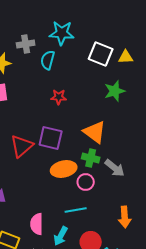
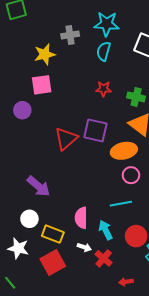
cyan semicircle: (48, 60) -> (104, 51), moved
green cross: (91, 158) -> (136, 97), moved
orange ellipse: (64, 169) -> (124, 151), moved
cyan arrow: (61, 236) -> (106, 230), turned 126

